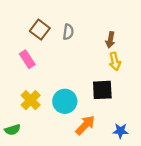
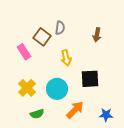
brown square: (40, 30) -> (42, 37), moved
yellow arrow: (115, 61) -> (66, 58), moved
green semicircle: (12, 130) -> (37, 114), moved

